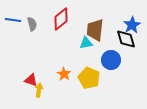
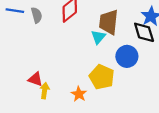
cyan triangle: (86, 43) -> (98, 37), turned -40
orange star: (64, 74) -> (79, 94), moved

